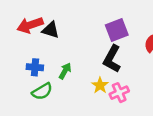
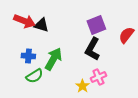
red arrow: (30, 25) -> (24, 21), turned -140
green arrow: (65, 71) -> (53, 59), size x1.6
yellow star: (100, 85) -> (82, 86), moved

